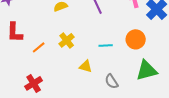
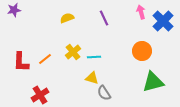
red L-shape: (15, 32) -> (21, 62), moved
cyan line: (106, 45) -> (94, 57), moved
gray semicircle: (112, 81) -> (104, 93), moved

